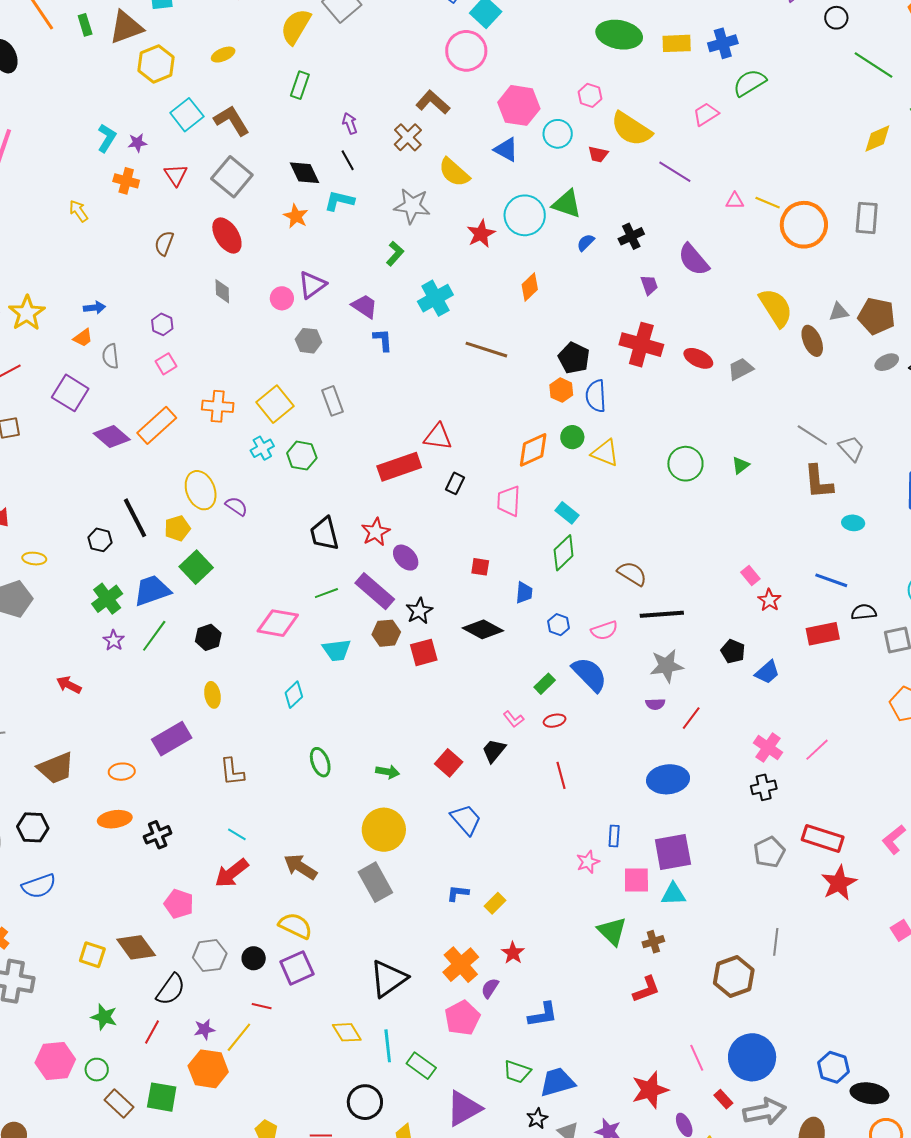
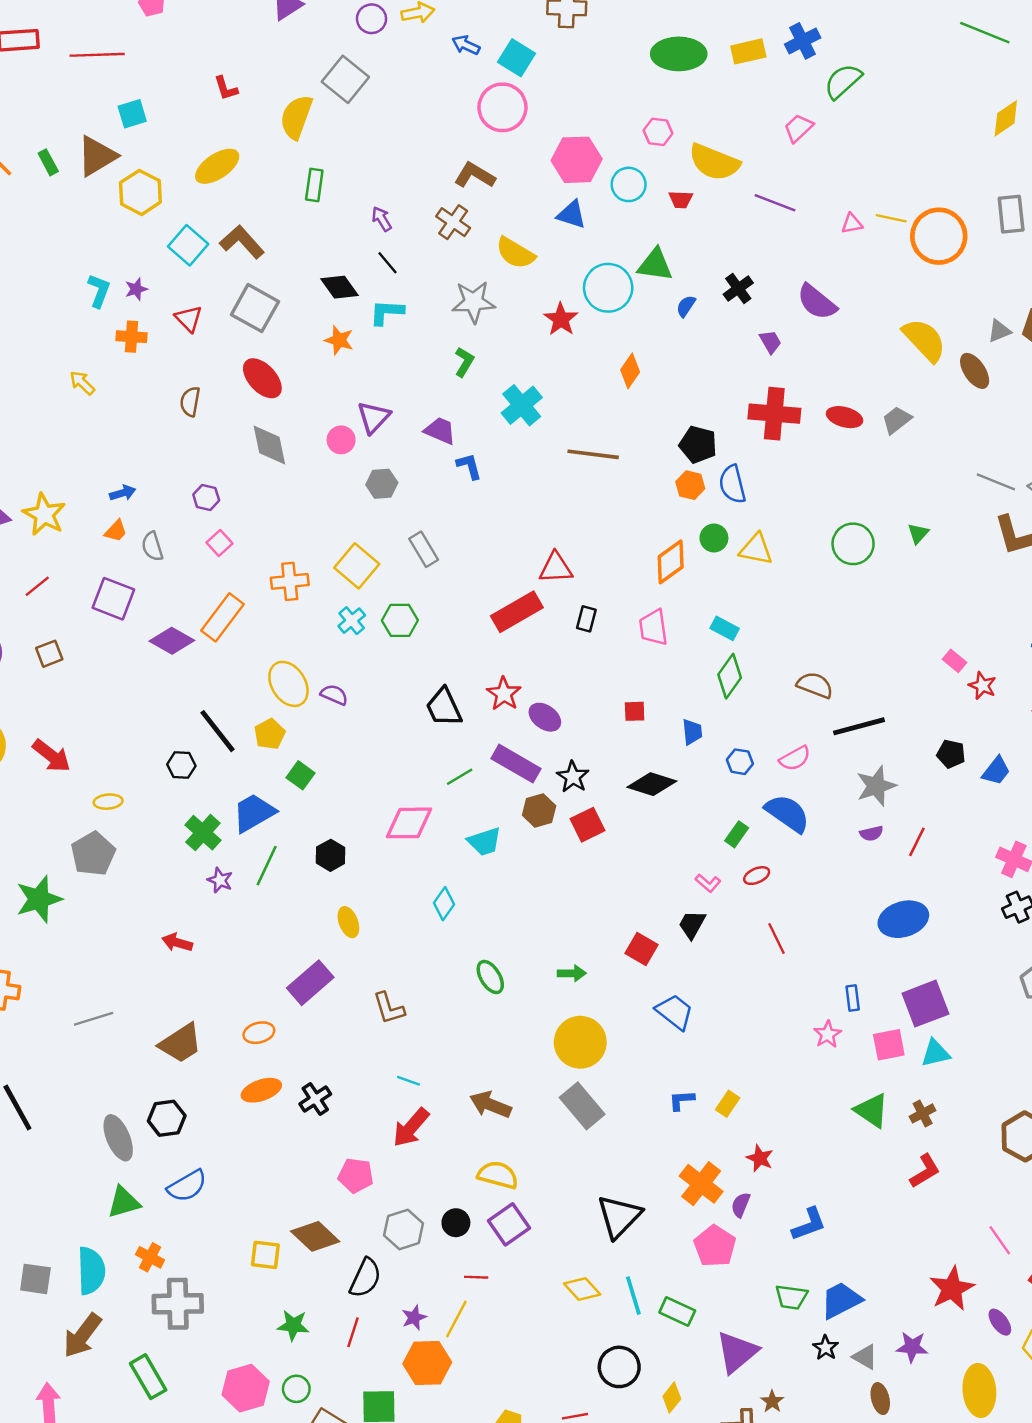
yellow ellipse: (223, 55) -> (217, 166), size x1.6
gray diamond: (222, 291) -> (269, 445), size x1.5
green square: (196, 567) -> (300, 775), size x0.7

